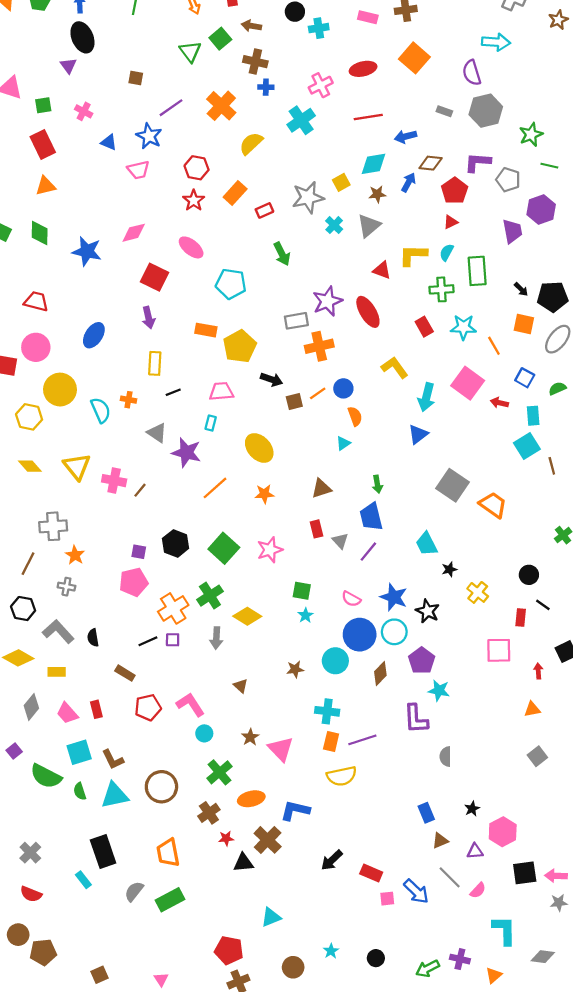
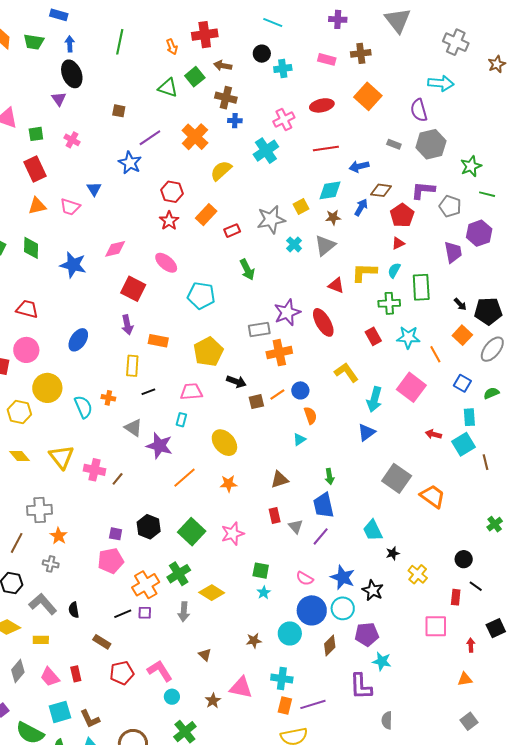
green triangle: (190, 51) -> (168, 88), turned -35
blue triangle: (109, 142) -> (94, 189), moved, turned 35
pink trapezoid: (138, 170) -> (70, 207), moved, turned 30
orange square: (524, 324) -> (462, 335), turned 30
orange rectangle: (206, 330) -> (158, 341), moved
red arrow: (499, 403) -> (433, 434), moved
purple pentagon: (422, 661) -> (367, 634), turned 30
pink triangle: (281, 749) -> (241, 688), moved, turned -35

